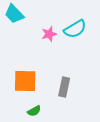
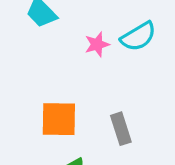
gray rectangle: (64, 87) -> (121, 129), turned -30

